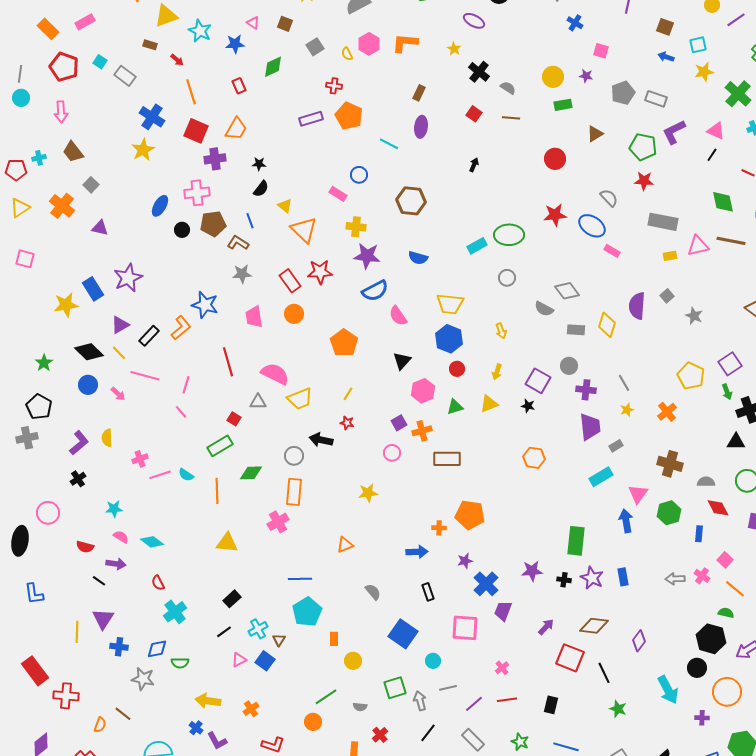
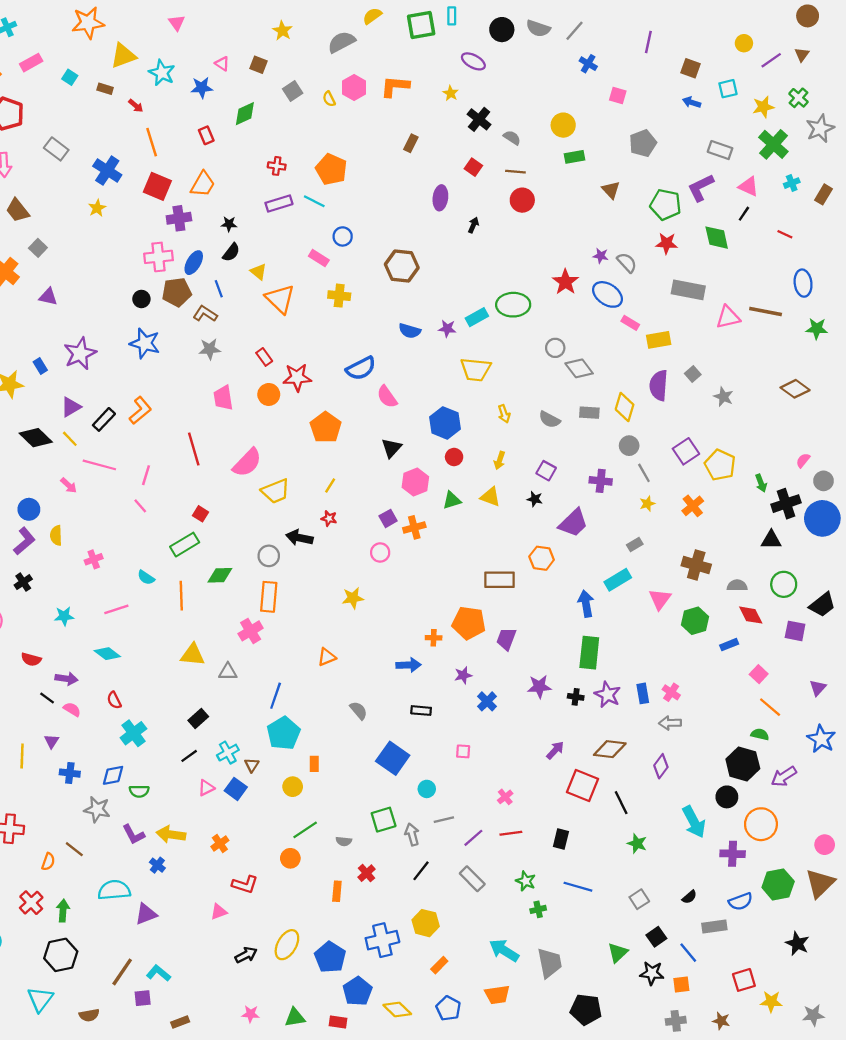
cyan square: (100, 62) -> (70, 77), moved
yellow star: (704, 72) -> (763, 107), moved
gray rectangle: (125, 76) -> (56, 149), moved
purple star: (586, 76) -> (601, 256), moved
red cross: (334, 86) -> (277, 166), moved
gray rectangle: (656, 99) -> (720, 150), moved
purple rectangle: (311, 119) -> (279, 203), moved
purple ellipse: (421, 127) -> (440, 198), moved
brown triangle: (595, 134) -> (611, 190), turned -42
cyan line: (389, 144) -> (314, 201), moved
yellow star: (143, 150) -> (97, 208), size x0.7
red circle: (555, 159) -> (522, 200), moved
green diamond: (723, 202) -> (717, 238), moved
blue ellipse: (160, 206) -> (194, 263), moved
red star: (555, 215) -> (565, 282), turned -30
purple star: (367, 256) -> (447, 329), moved, size x0.6
yellow rectangle: (670, 256) -> (659, 340), moved, size x1.5
red star: (320, 272) -> (297, 377), moved
gray circle: (507, 278) -> (555, 348), moved
red rectangle: (290, 281) -> (264, 357), size x0.7
blue rectangle: (93, 289) -> (40, 366), size x0.6
yellow trapezoid: (450, 304) -> (476, 369), moved
blue star: (205, 305) -> (145, 343), moved
gray semicircle: (544, 309) -> (550, 419), moved
purple square: (730, 364) -> (686, 451), moved
gray circle: (569, 366) -> (629, 446), moved
pink semicircle: (275, 374) -> (247, 463), turned 108
purple square: (538, 381) -> (546, 471), size x0.7
blue circle: (88, 385) -> (29, 509), moved
gray triangle: (258, 402) -> (228, 672), moved
yellow triangle: (489, 404) -> (490, 497), turned 42
purple trapezoid: (590, 427) -> (573, 523), moved, turned 52
brown rectangle: (447, 459) -> (500, 580), moved
pink line: (160, 475) -> (116, 609), moved
blue arrow: (626, 521) -> (586, 604), moved
blue rectangle: (699, 534) -> (729, 645), turned 63
pink semicircle: (121, 537) -> (72, 709), moved
pink cross: (702, 576) -> (671, 692), moved
blue line: (300, 579) -> (276, 696), turned -70
gray arrow: (675, 579) -> (670, 723), moved
blue cross: (486, 584) -> (487, 701), size x0.7
black rectangle: (428, 592) -> (421, 711), turned -66
purple trapezoid: (503, 611) -> (506, 639), moved
purple triangle: (103, 619) -> (52, 741), size x0.6
pink square: (465, 628) -> (463, 751), size x0.5
yellow circle: (353, 661) -> (293, 787), moved
purple cross: (702, 718) -> (733, 854), size x1.5
purple L-shape: (217, 741) -> (133, 834), moved

